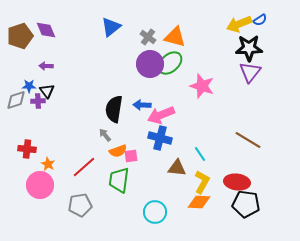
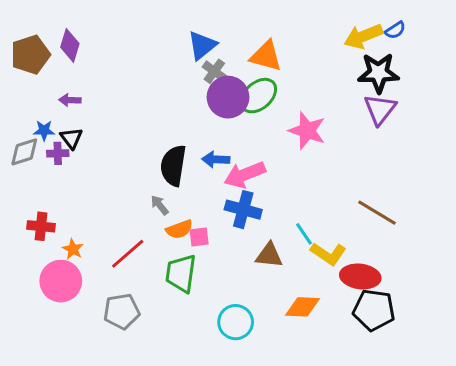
blue triangle: (111, 27) -> (202, 45), moved
purple diamond: (46, 30) -> (70, 45), turned 40
gray cross: (148, 37) -> (214, 71), moved
yellow L-shape: (202, 182) -> (328, 254), moved, turned 95

